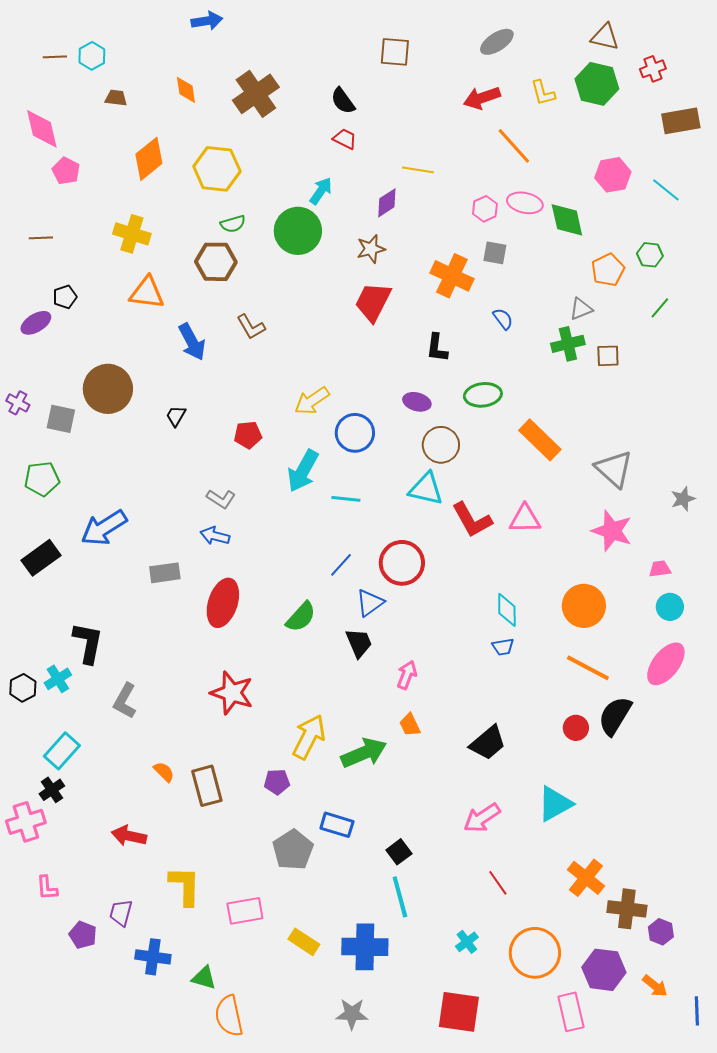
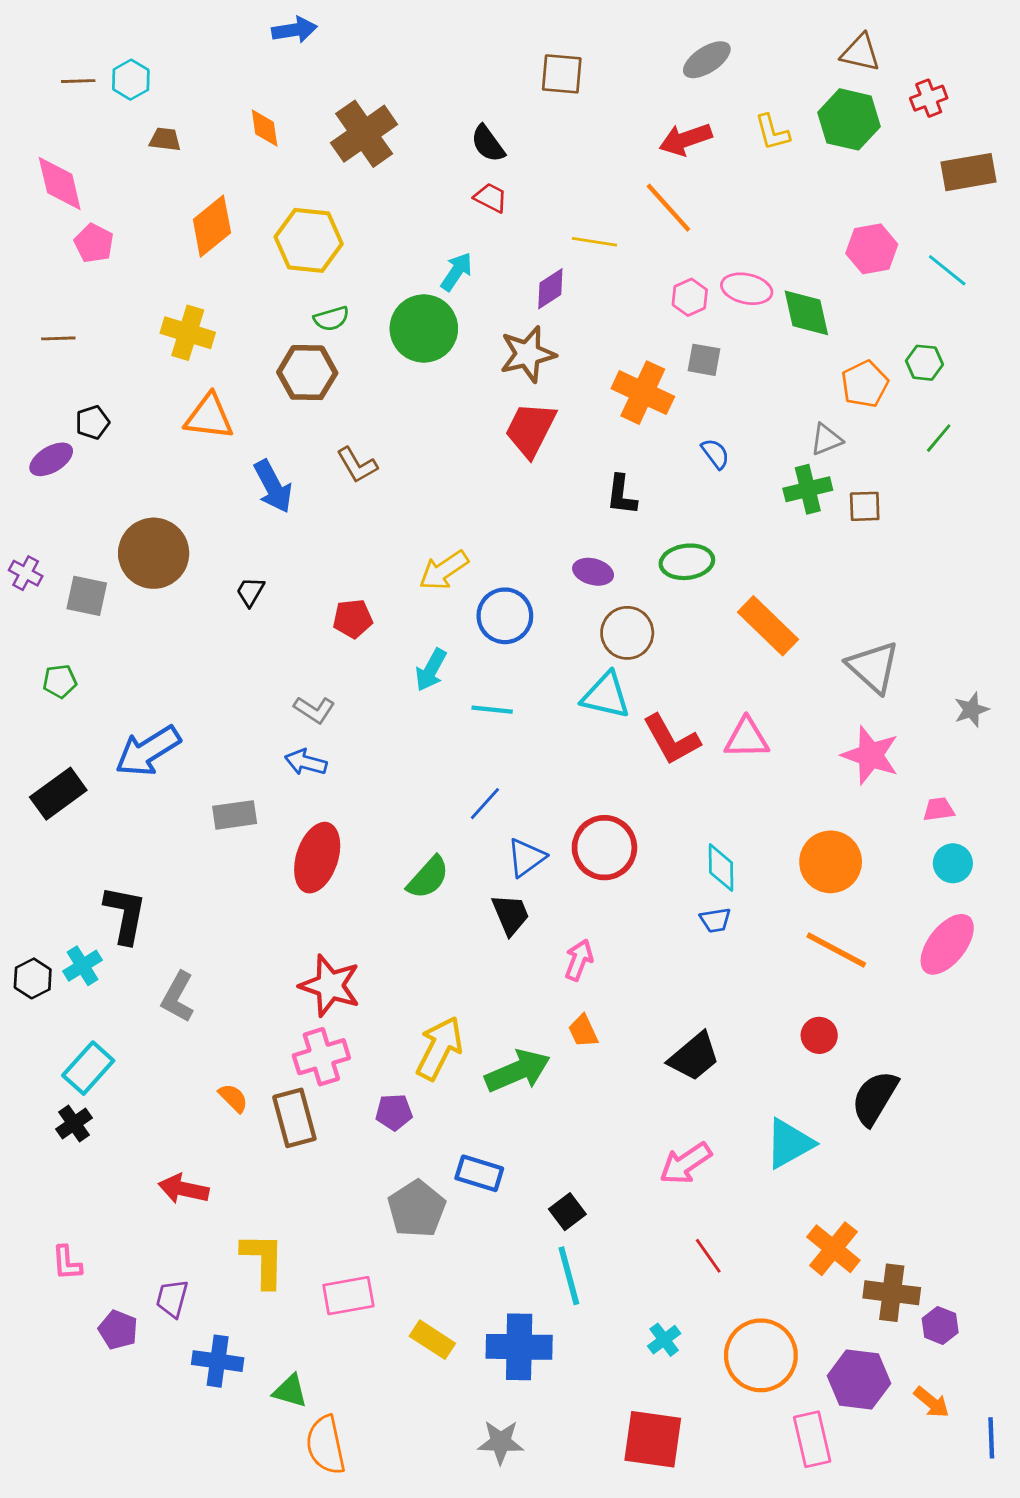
orange line: (514, 146) -> (668, 208), moved
brown star: (371, 249) -> (528, 354), size x1.4
cyan arrow: (303, 471) -> (431, 670), size x0.7
green pentagon: (42, 479) -> (60, 681), size x0.7
red circle: (402, 563) -> (604, 848), moved
black semicircle: (615, 716) -> (875, 1098), moved
pink cross: (26, 822) -> (321, 1057), moved

